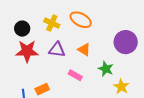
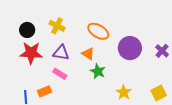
orange ellipse: (81, 20) -> (98, 31), moved
green star: (106, 69) -> (98, 71), moved
pink rectangle: (75, 75) -> (60, 74), moved

